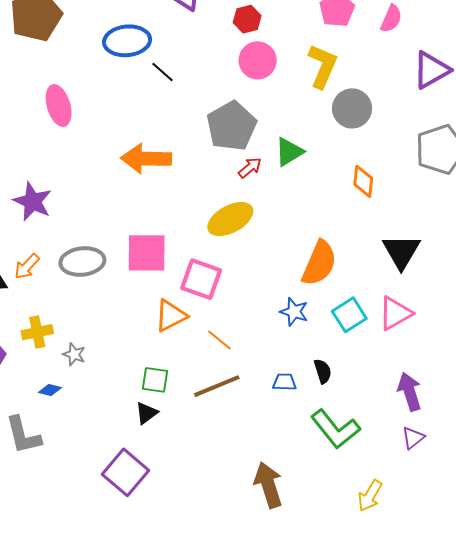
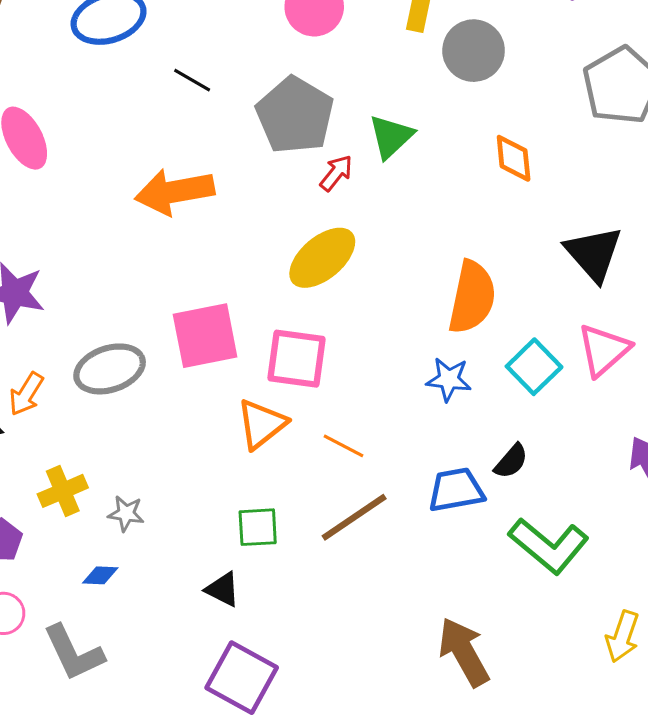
black line: (162, 72) -> (192, 80), moved
black semicircle: (323, 371) -> (511, 461), turned 70
blue trapezoid: (284, 382) -> (456, 490), size x1.5
black triangle: (147, 413) -> (223, 589), moved, turned -45

